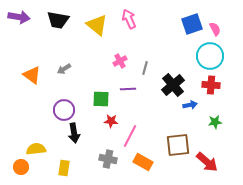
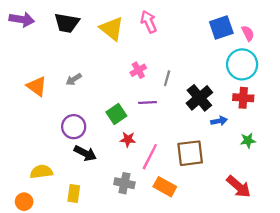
green square: (101, 99) -> (116, 114), turned -36
black arrow: (74, 133) -> (85, 153), turned -54
brown square: (178, 145) -> (190, 153), moved
orange circle: (21, 167) -> (24, 202), moved

